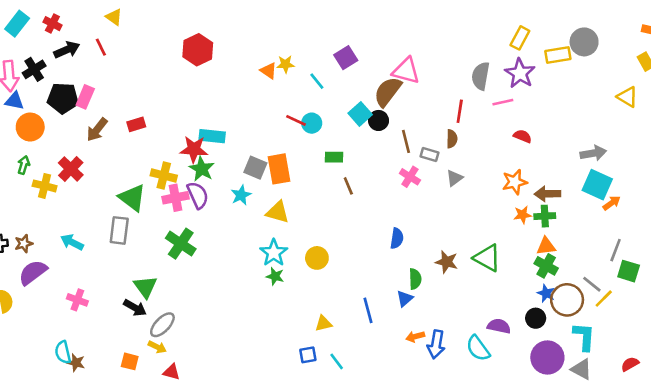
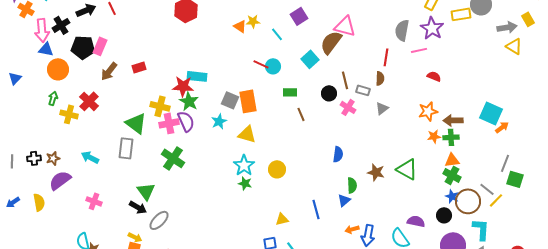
black circle: (378, 120) -> (329, 93), moved
gray arrow: (593, 153) -> (507, 27), moved
yellow arrow: (157, 347) -> (135, 237), moved

